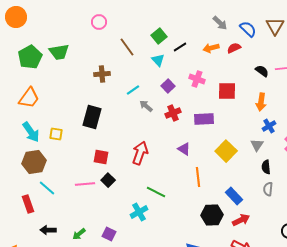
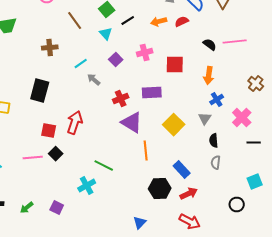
pink cross: (197, 79) -> (145, 52), turned -35
red cross: (173, 113) -> (121, 98), moved
purple triangle: (184, 149) -> (132, 122), size x1.6
red arrow: (140, 153) -> (75, 122), moved

